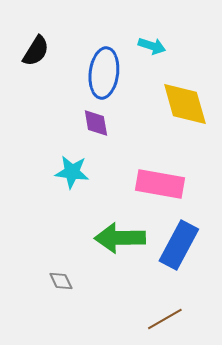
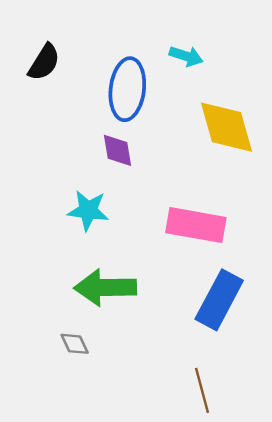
green arrow: (120, 238) -> (105, 288), moved
brown line: (165, 319) -> (202, 390), turned -75

